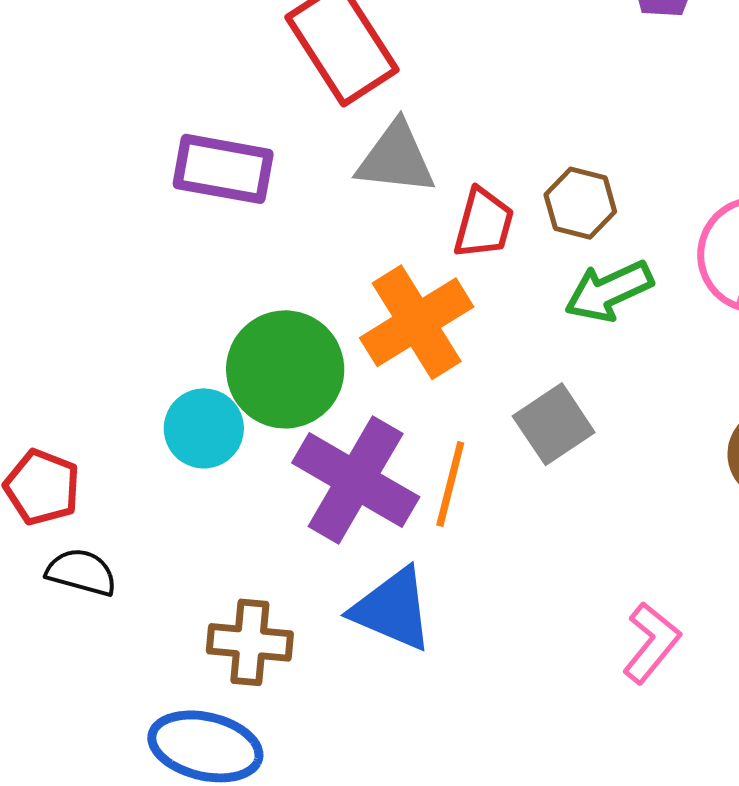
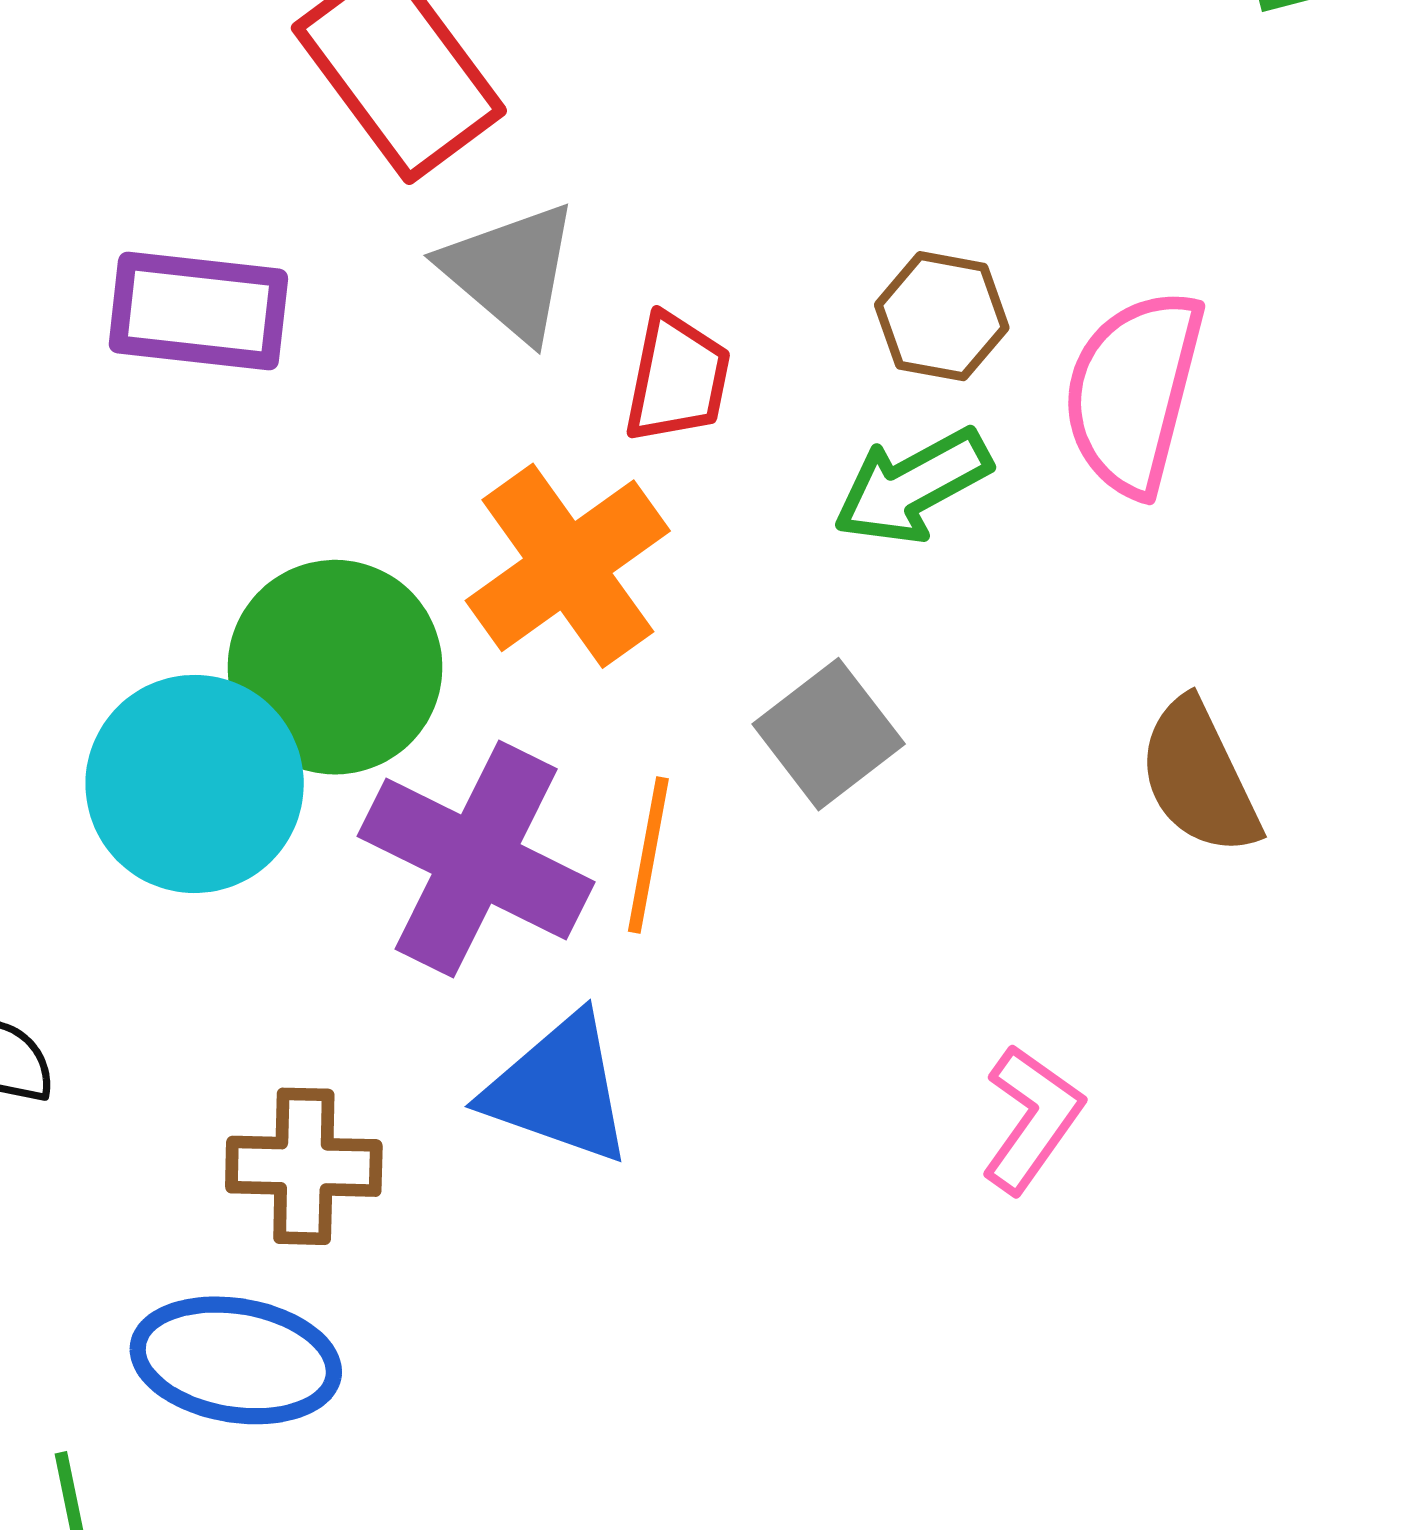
gray triangle: (396, 158) -> (510, 271), turned 38
brown hexagon: (580, 203) -> (942, 316), moved
cyan circle: (204, 428) -> (195, 784), size x1.5

